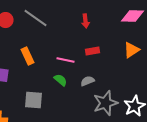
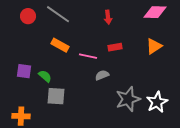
orange rectangle: (28, 56) -> (60, 45), moved, turned -36
green semicircle: (60, 80) -> (45, 76), moved
gray semicircle: (88, 81) -> (102, 75), moved

